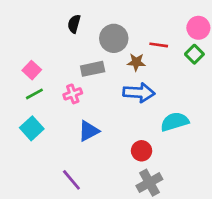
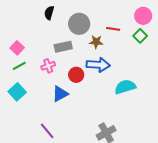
red circle: (142, 151) -> (76, 75), moved

